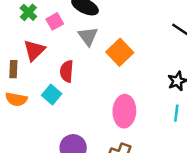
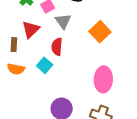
gray triangle: (88, 36) -> (63, 21), moved

